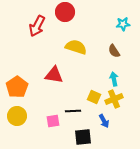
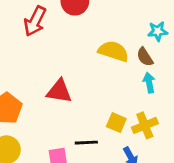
cyan star: (123, 24) -> (158, 31), moved
yellow semicircle: (76, 47) -> (113, 51), moved
cyan arrow: (114, 79) -> (149, 83), moved

